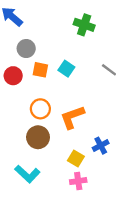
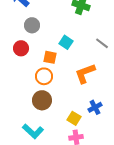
orange square: (40, 70) -> (50, 57), moved
orange L-shape: (72, 117) -> (85, 73), moved

